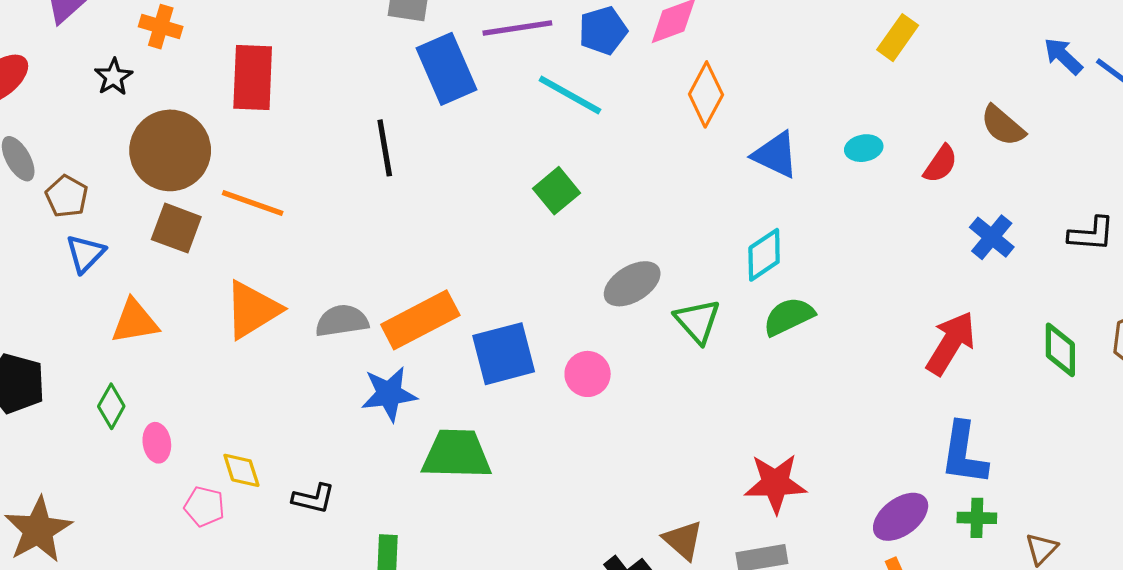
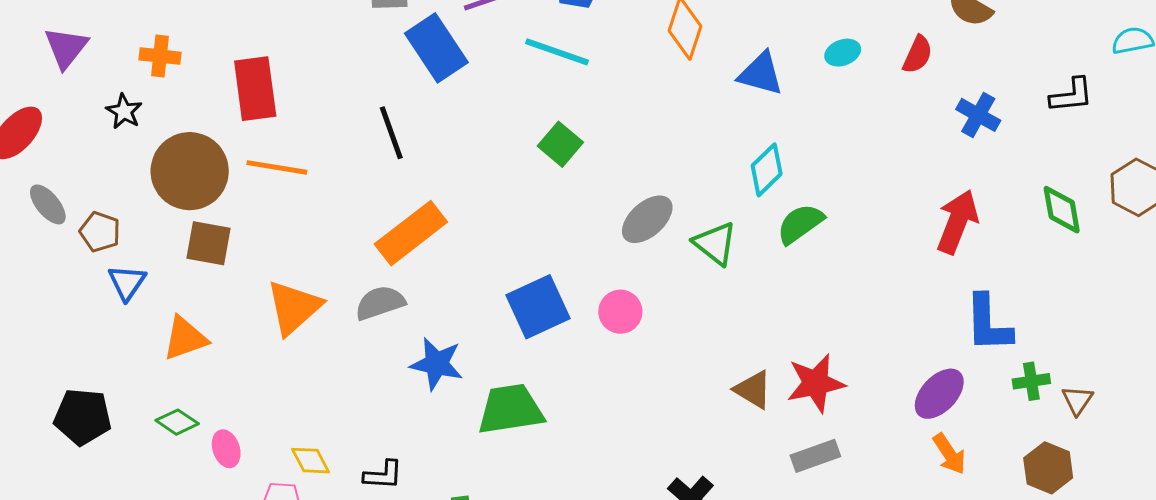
orange line: (253, 203) -> (277, 167), moved
orange rectangle: (420, 320) -> (411, 233), moved
blue star: (389, 394) -> (437, 364), turned 30
green diamond: (111, 406) -> (177, 422), turned -75
green cross: (977, 518) -> (1031, 381), moved
brown triangle: (683, 540) -> (753, 390), moved

